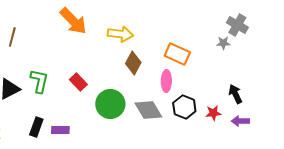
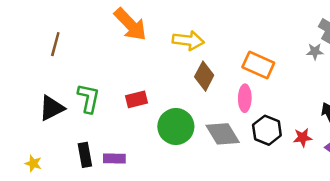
red rectangle: (78, 82) -> (137, 99), turned -60
black rectangle: (36, 127) -> (85, 155), turned -30

